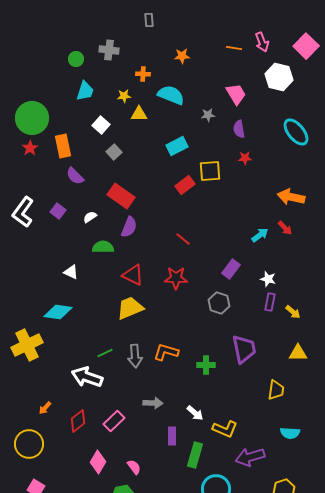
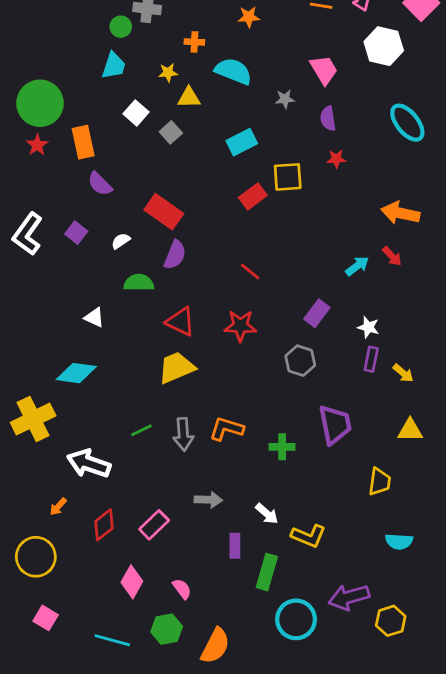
green circle: (76, 59) -> (121, 27), moved
gray square: (114, 152) -> (171, 132), moved
white arrow: (87, 377) -> (89, 464), moved
purple arrow: (250, 457) -> (349, 597), moved

